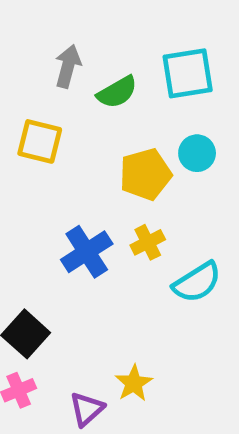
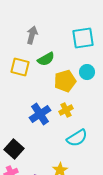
green semicircle: (117, 92) -> (46, 59), moved
cyan semicircle: (197, 282) -> (77, 138), moved

